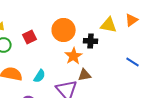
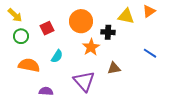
brown triangle: (85, 75) -> (114, 68), moved
cyan semicircle: (40, 76) -> (57, 56), moved

